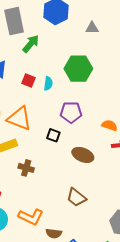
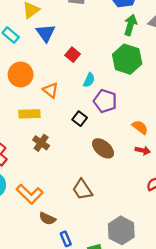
green arrow: (31, 44) -> (130, 25), moved, turned -42
cyan semicircle: (48, 83) -> (89, 80), moved
orange triangle: (19, 118) -> (51, 90), size x0.6

